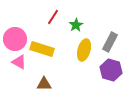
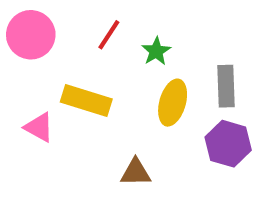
pink circle: (15, 39) -> (31, 35), moved
gray rectangle: (110, 42) -> (226, 86), turned -30
brown triangle: (44, 84) -> (136, 172), moved

